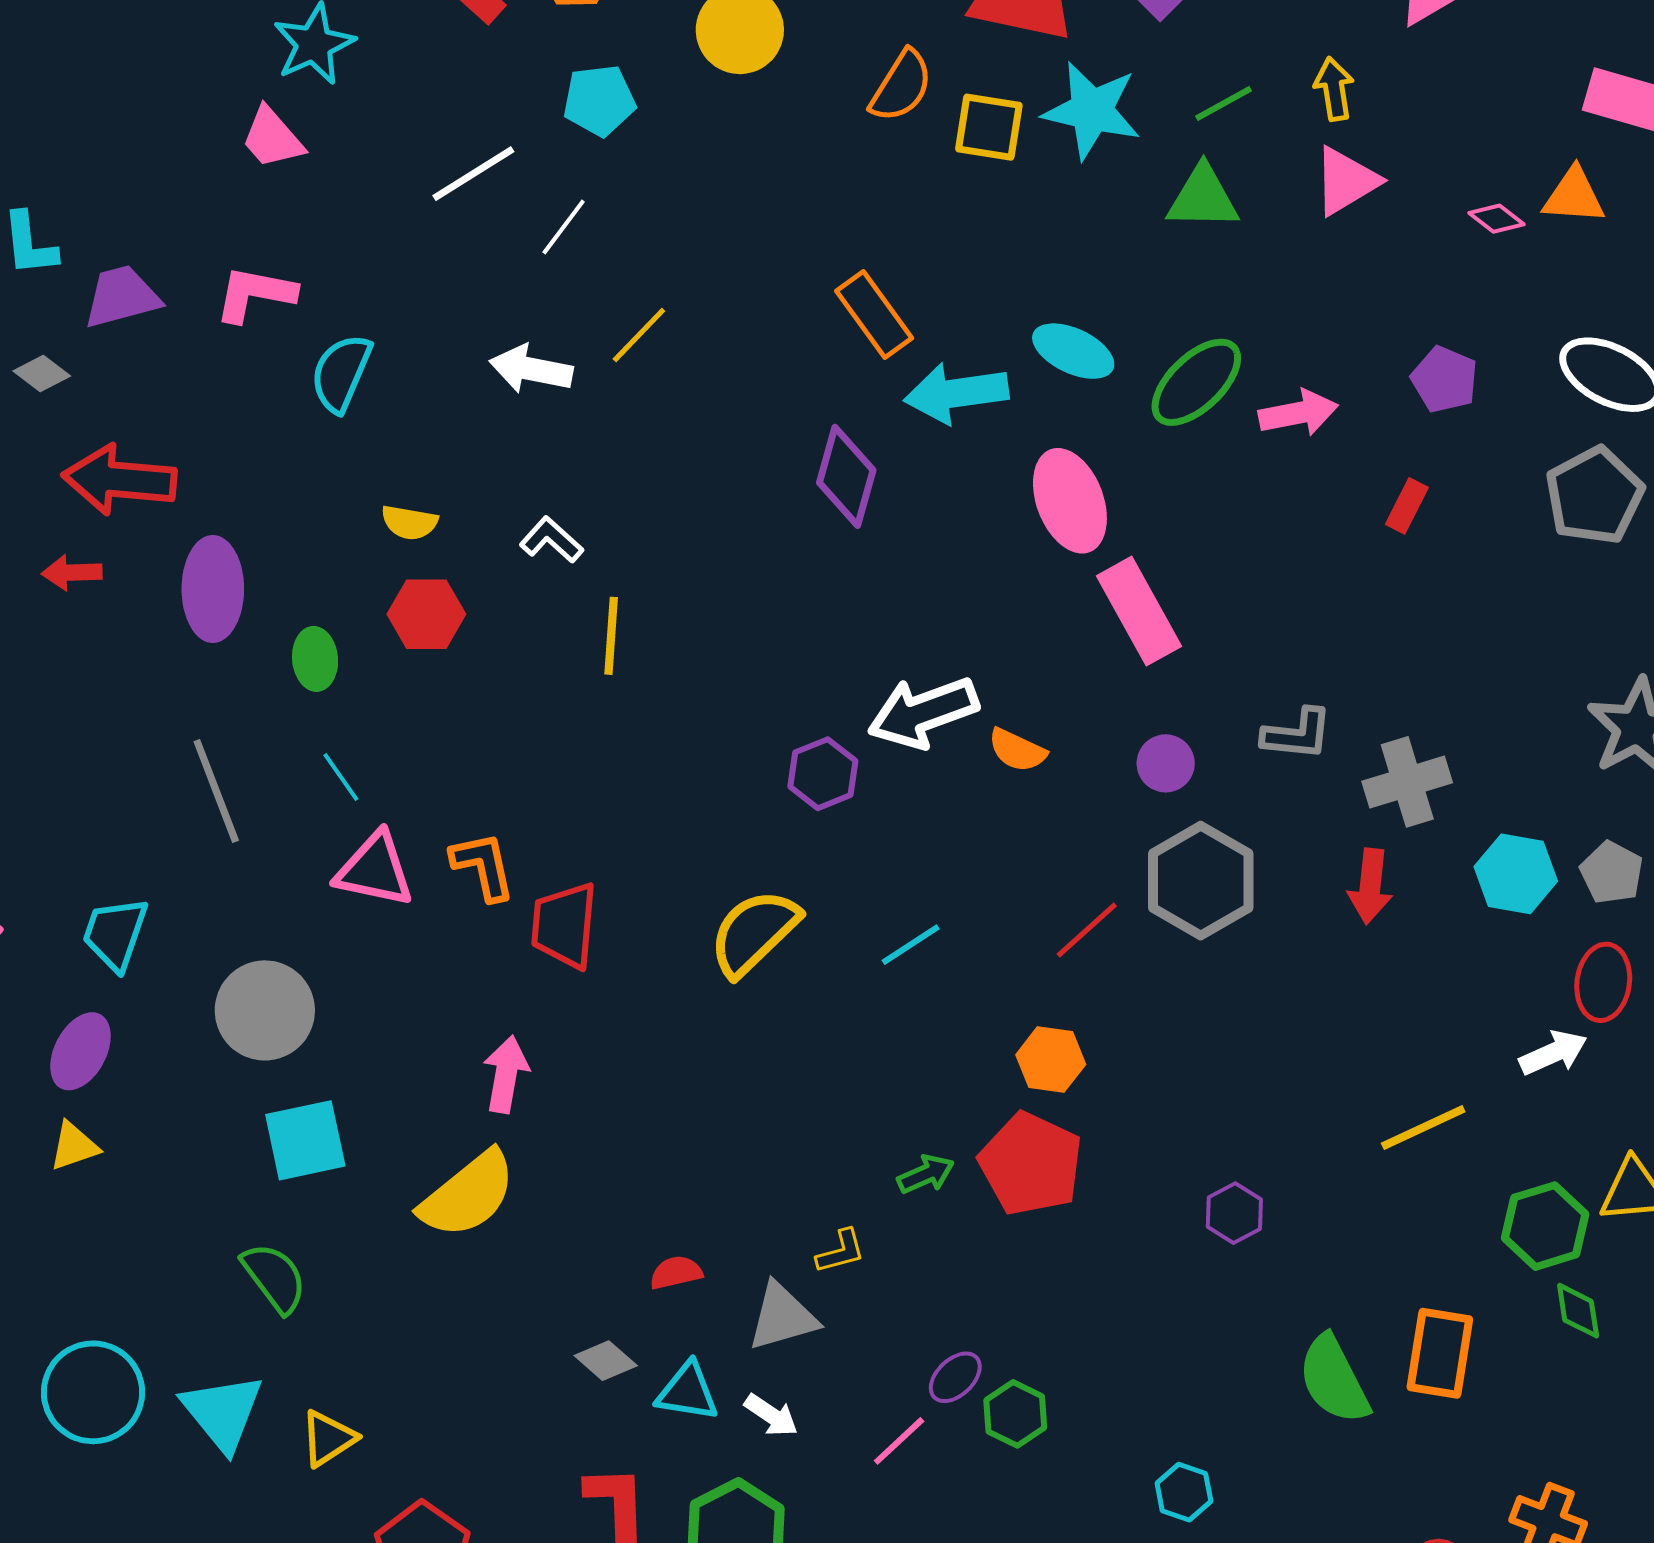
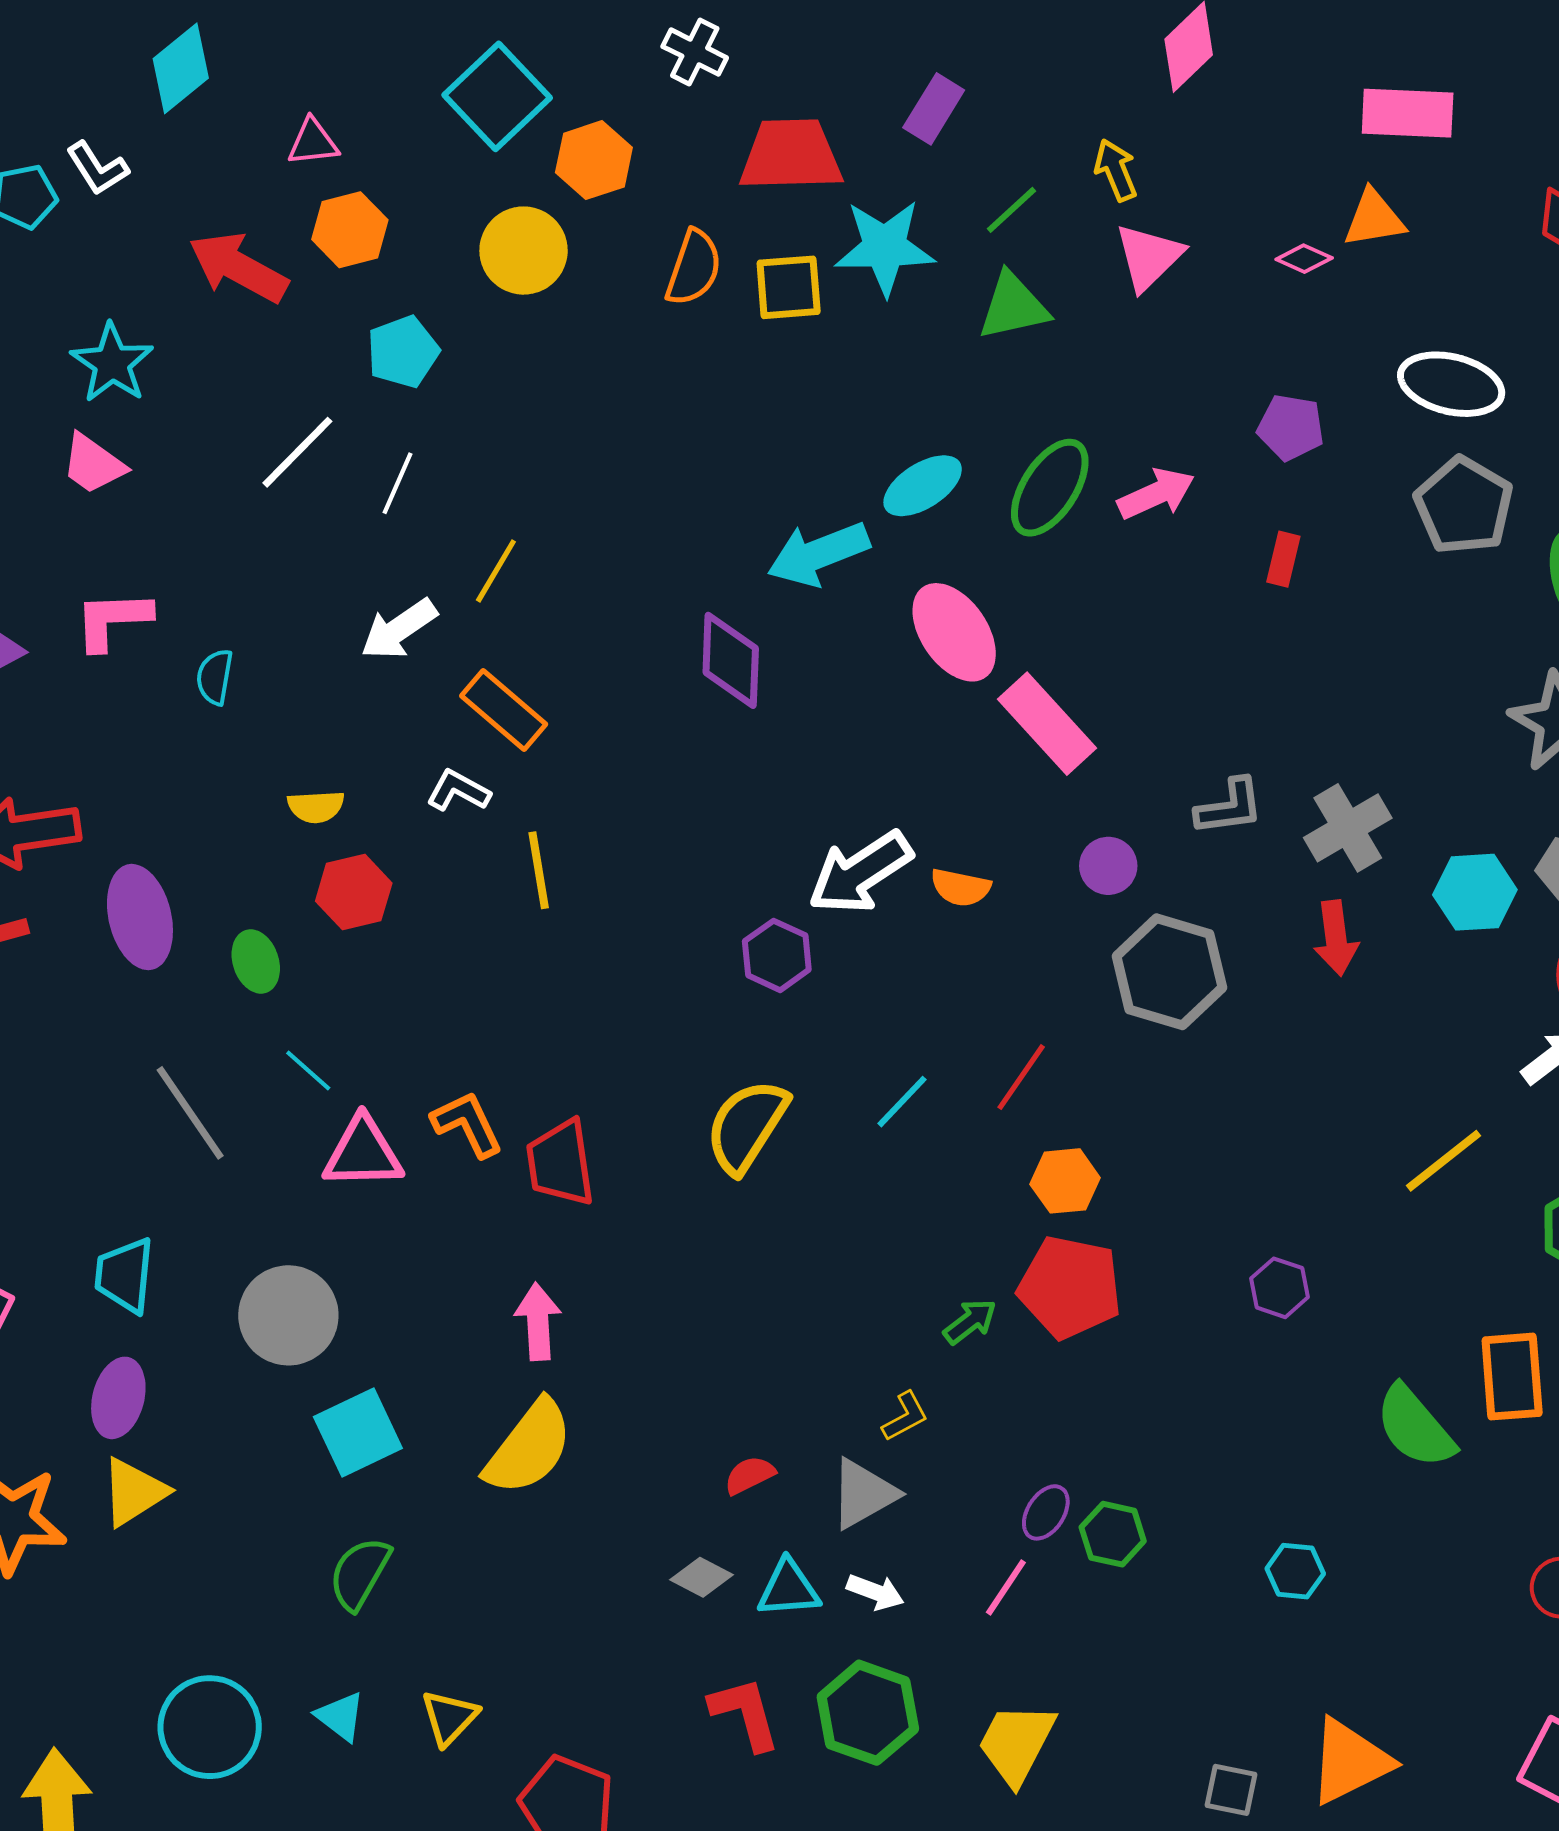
orange rectangle: (874, 315) -> (504, 710), moved
cyan ellipse: (1073, 351) -> (923, 486), turned -44
white arrow: (531, 369) -> (399, 629), turned -32
cyan semicircle: (341, 373) -> (215, 677), size x0.7
red line: (1087, 930) -> (1021, 1077), moved
yellow triangle: (74, 1146) -> (134, 1492), size x1.4
green semicircle: (274, 1278) -> (360, 1573), turned -100
cyan triangle: (223, 1412) -> (340, 1716), size x0.6

